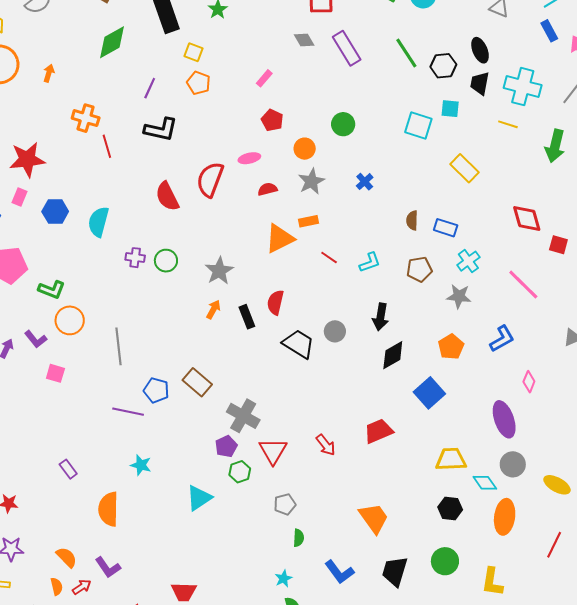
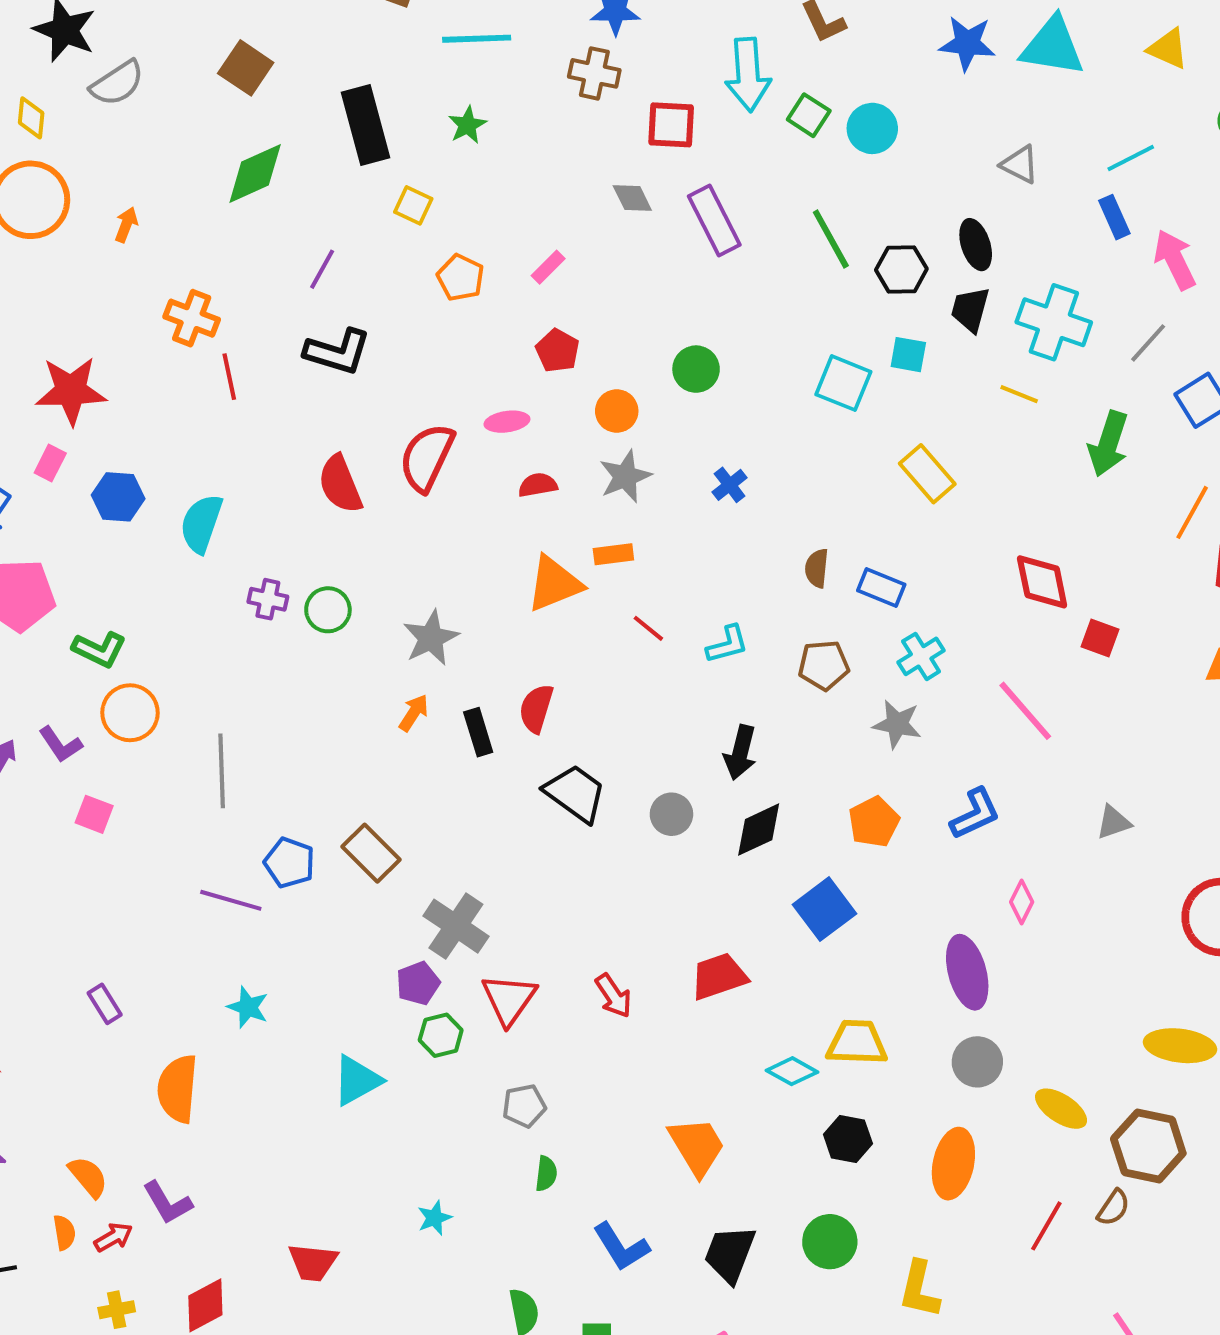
orange pentagon: (198, 83) -> (460, 278), moved
gray circle: (335, 331) -> (671, 814), moved
cyan diamond: (485, 483) -> (792, 1071), moved, turned -30
cyan star: (284, 579) -> (434, 1218), moved

